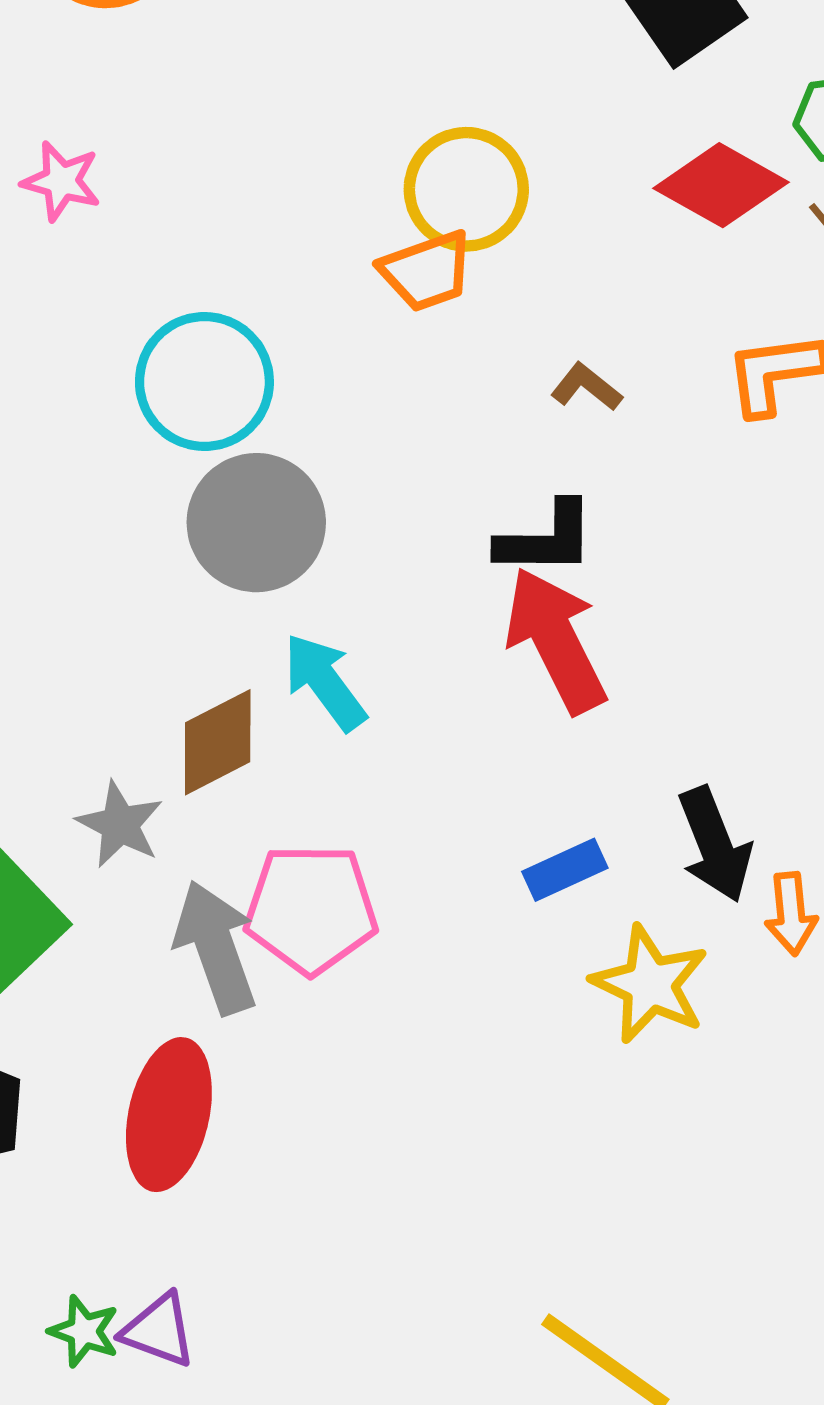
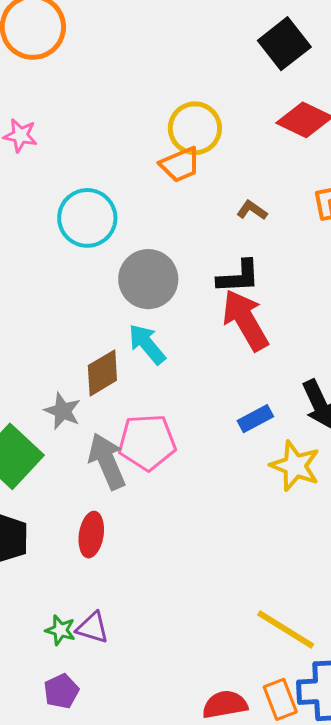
gray circle: (256, 523) -> (148, 279), moved
red ellipse: (169, 1115) -> (91, 535), size x0.7

